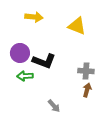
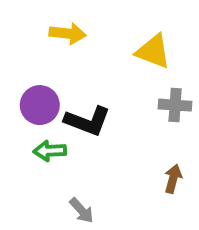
gray cross: (86, 71) -> (175, 105), moved
gray arrow: (54, 106) -> (82, 210), moved

